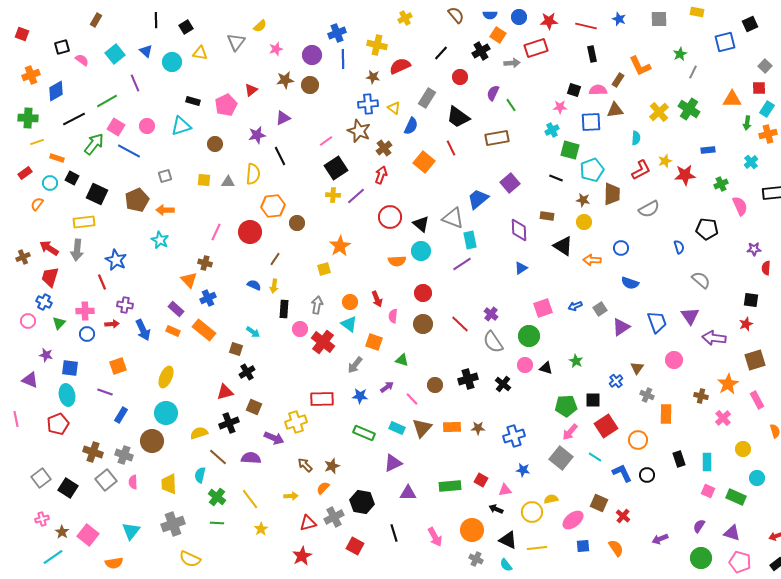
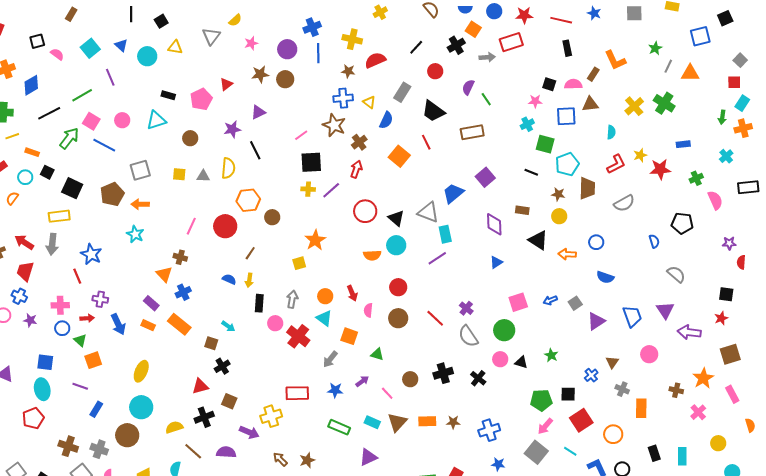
orange triangle: (732, 99) -> (690, 73), moved
black square: (336, 168) -> (311, 162), turned 30
gray square: (165, 176) -> (140, 170), size x1.5
green triangle: (59, 323) -> (80, 340), moved, turned -32
purple star: (46, 355) -> (30, 320), moved

